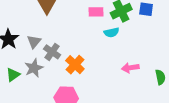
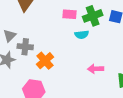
gray cross: (52, 52) -> (25, 47), turned -35

